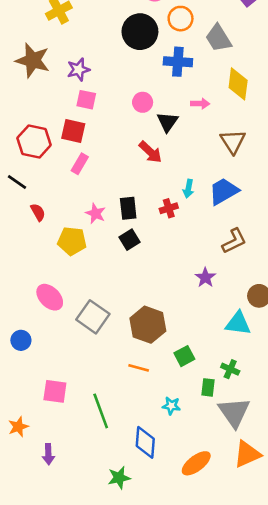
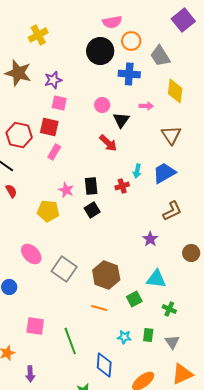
red semicircle: (38, 212) -> (11, 191), moved
cyan triangle: (238, 323) -> (156, 279), moved
green rectangle: (208, 387) -> (148, 335), moved
gray triangle: (234, 412) -> (172, 342), size x0.6

